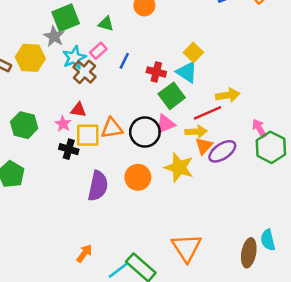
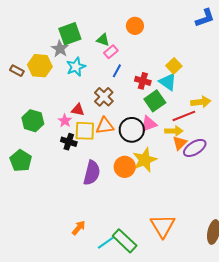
pink rectangle: (98, 51) -> (111, 52), moved
brown cross: (84, 72) -> (104, 97), moved
yellow star: (179, 167) -> (145, 160), moved, turned 30

